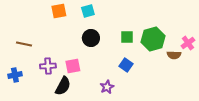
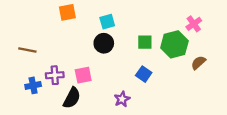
cyan square: (88, 11) -> (107, 22), moved
pink cross: (188, 43) -> (194, 24), moved
brown semicircle: (174, 55) -> (198, 63), turned 136
blue cross: (15, 75) -> (33, 85), moved

